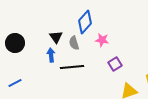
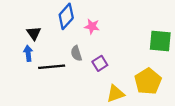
pink star: (102, 40) -> (92, 26), moved
gray semicircle: (74, 43) -> (76, 53), moved

